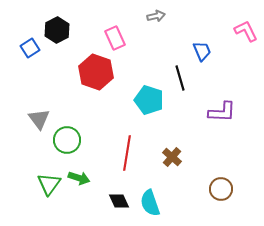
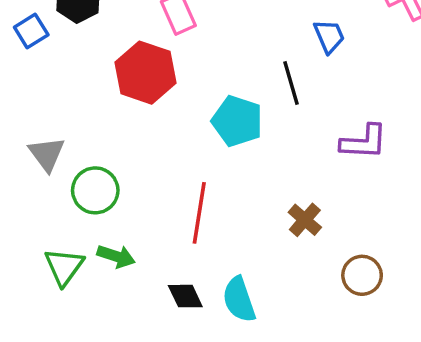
brown cross: (172, 157) -> (305, 220), moved

